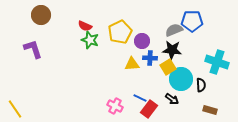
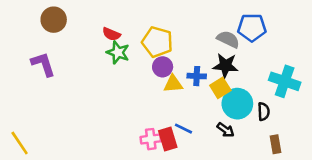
gray semicircle: (174, 30) -> (228, 39), turned 48
yellow pentagon: (120, 32) -> (157, 42), turned -30
purple circle: (142, 41) -> (163, 67), moved
pink cross: (115, 106) -> (151, 139), turned -35
red rectangle: (149, 109) -> (168, 139), moved, turned -54
brown rectangle: (210, 110) -> (275, 144), turned 64

